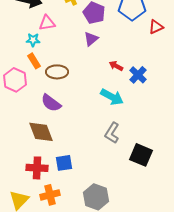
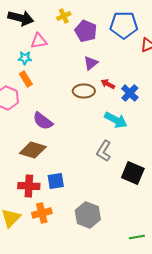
purple triangle: (91, 39) -> (91, 63), moved
brown ellipse: (57, 72) -> (84, 91), moved
cyan arrow: (112, 97) -> (116, 120), moved
brown diamond: (41, 132) -> (33, 150), turned -52

